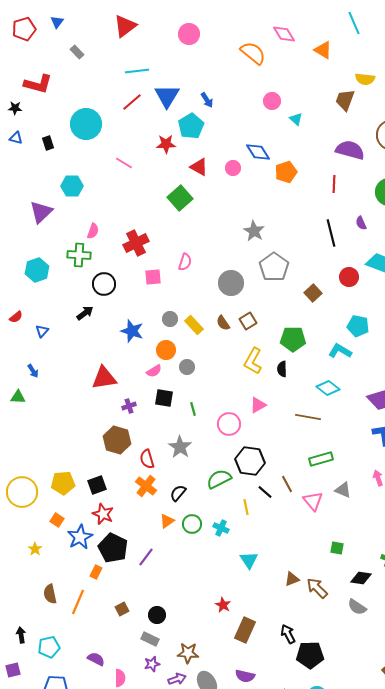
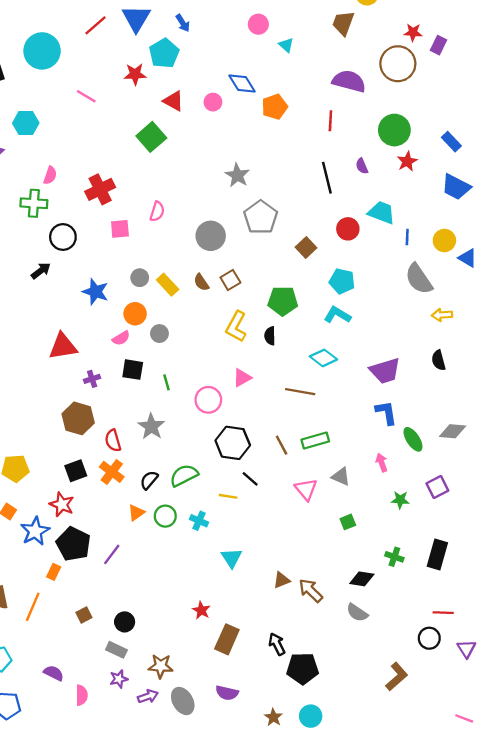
cyan pentagon: (358, 326) -> (342, 281), moved
green semicircle: (219, 479) -> (184, 475), moved
brown line: (287, 484) -> (282, 445), moved
black square: (97, 485) -> (76, 471), moved
yellow line: (246, 507) -> (228, 496), turned -70
green square: (337, 548) -> (348, 522), moved, turned -32

